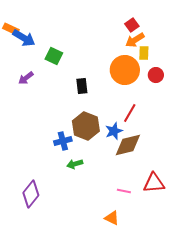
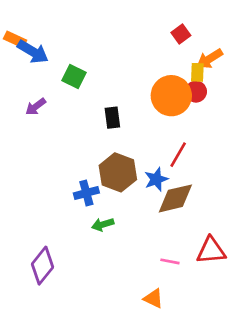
orange arrow: (135, 40) -> (210, 59), moved
red circle: (156, 75) -> (196, 92), moved

